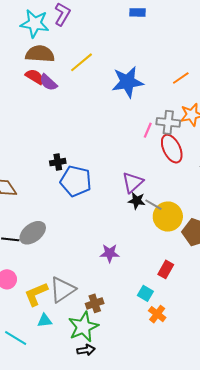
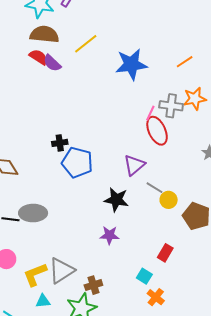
red ellipse: (172, 149) -> (157, 131), moved
black star: (137, 201) -> (116, 200), moved, size x1.4
yellow circle: (168, 217) -> (169, 200), size x0.6
gray ellipse: (33, 233) -> (33, 213), turned 36

